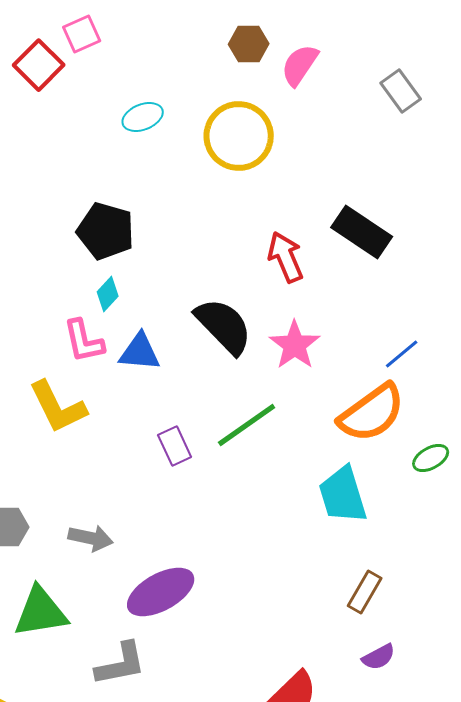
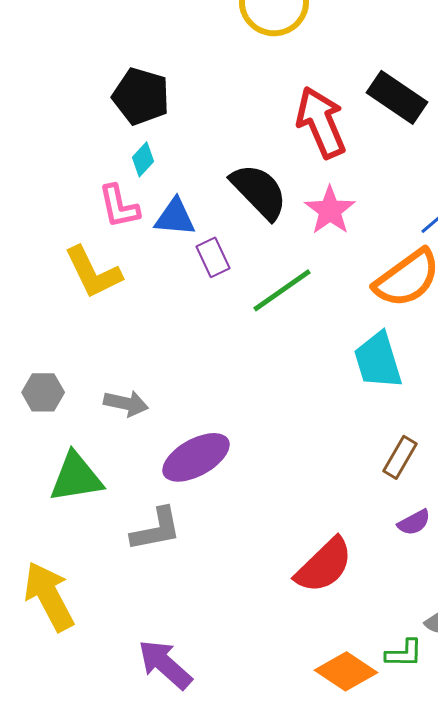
red arrow: (286, 257) -> (321, 122), size x1.4
purple rectangle: (175, 446) -> (213, 257), moved

